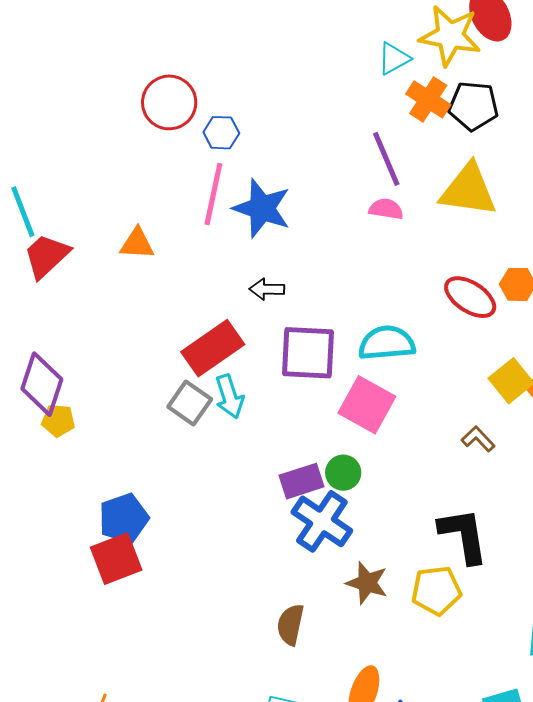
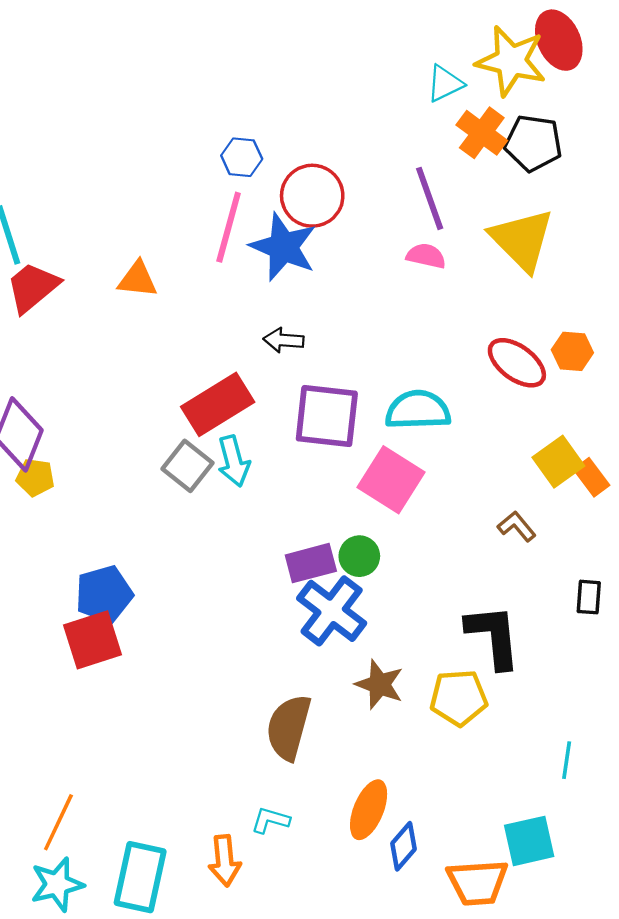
red circle: (169, 102) -> (312, 196), moved
yellow triangle: (468, 190) -> (522, 240), turned 34
brown semicircle: (290, 625) -> (289, 727), size x1.4

